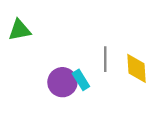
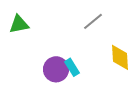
gray line: (105, 59) -> (93, 21), moved, turned 50

